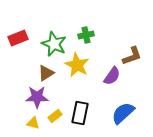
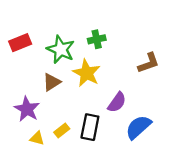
purple semicircle: (112, 76) -> (117, 102), moved
purple star: (37, 97) -> (27, 109), moved, turned 30

